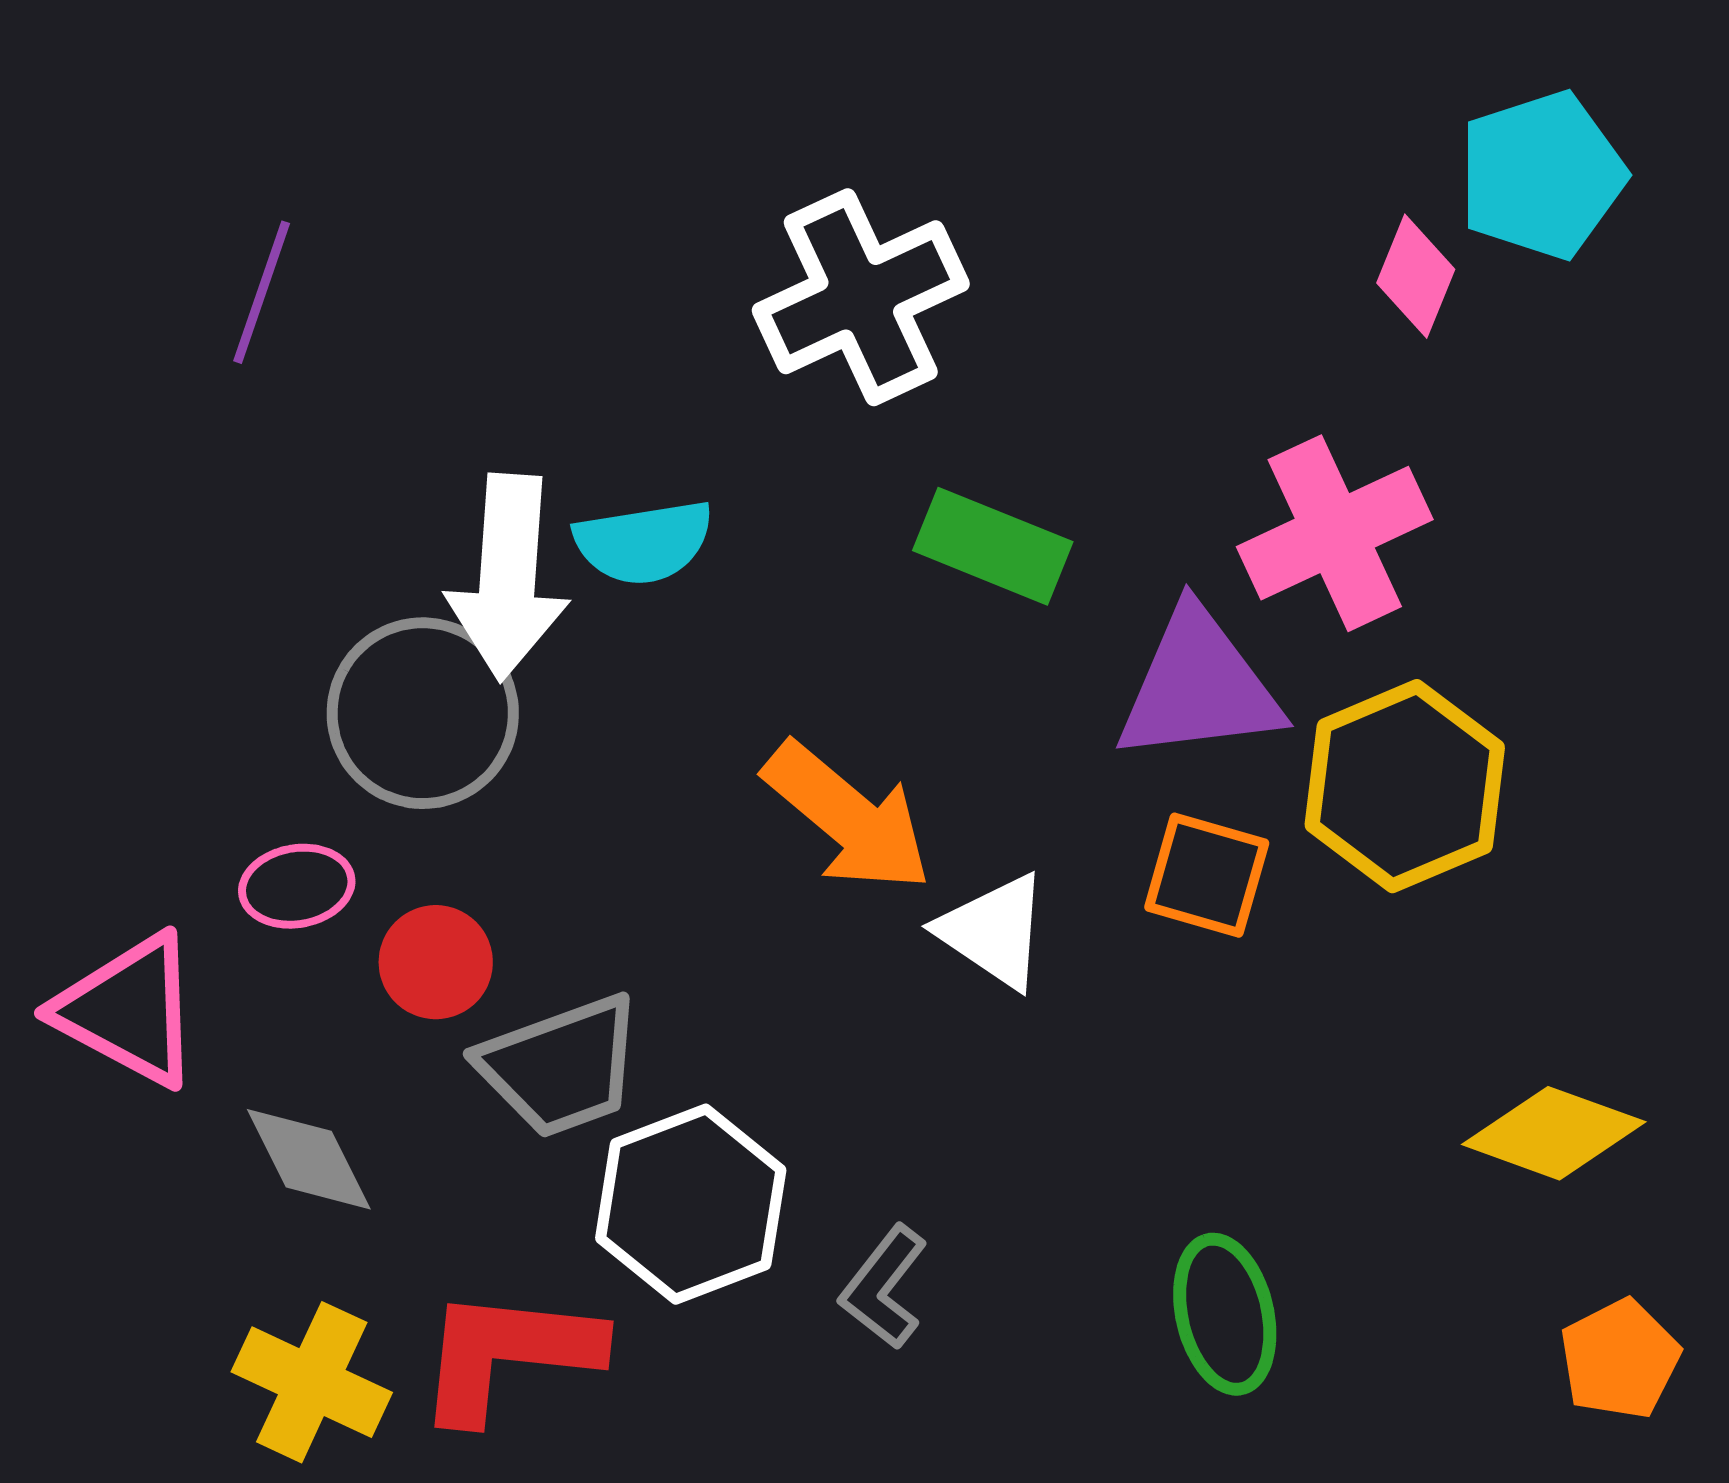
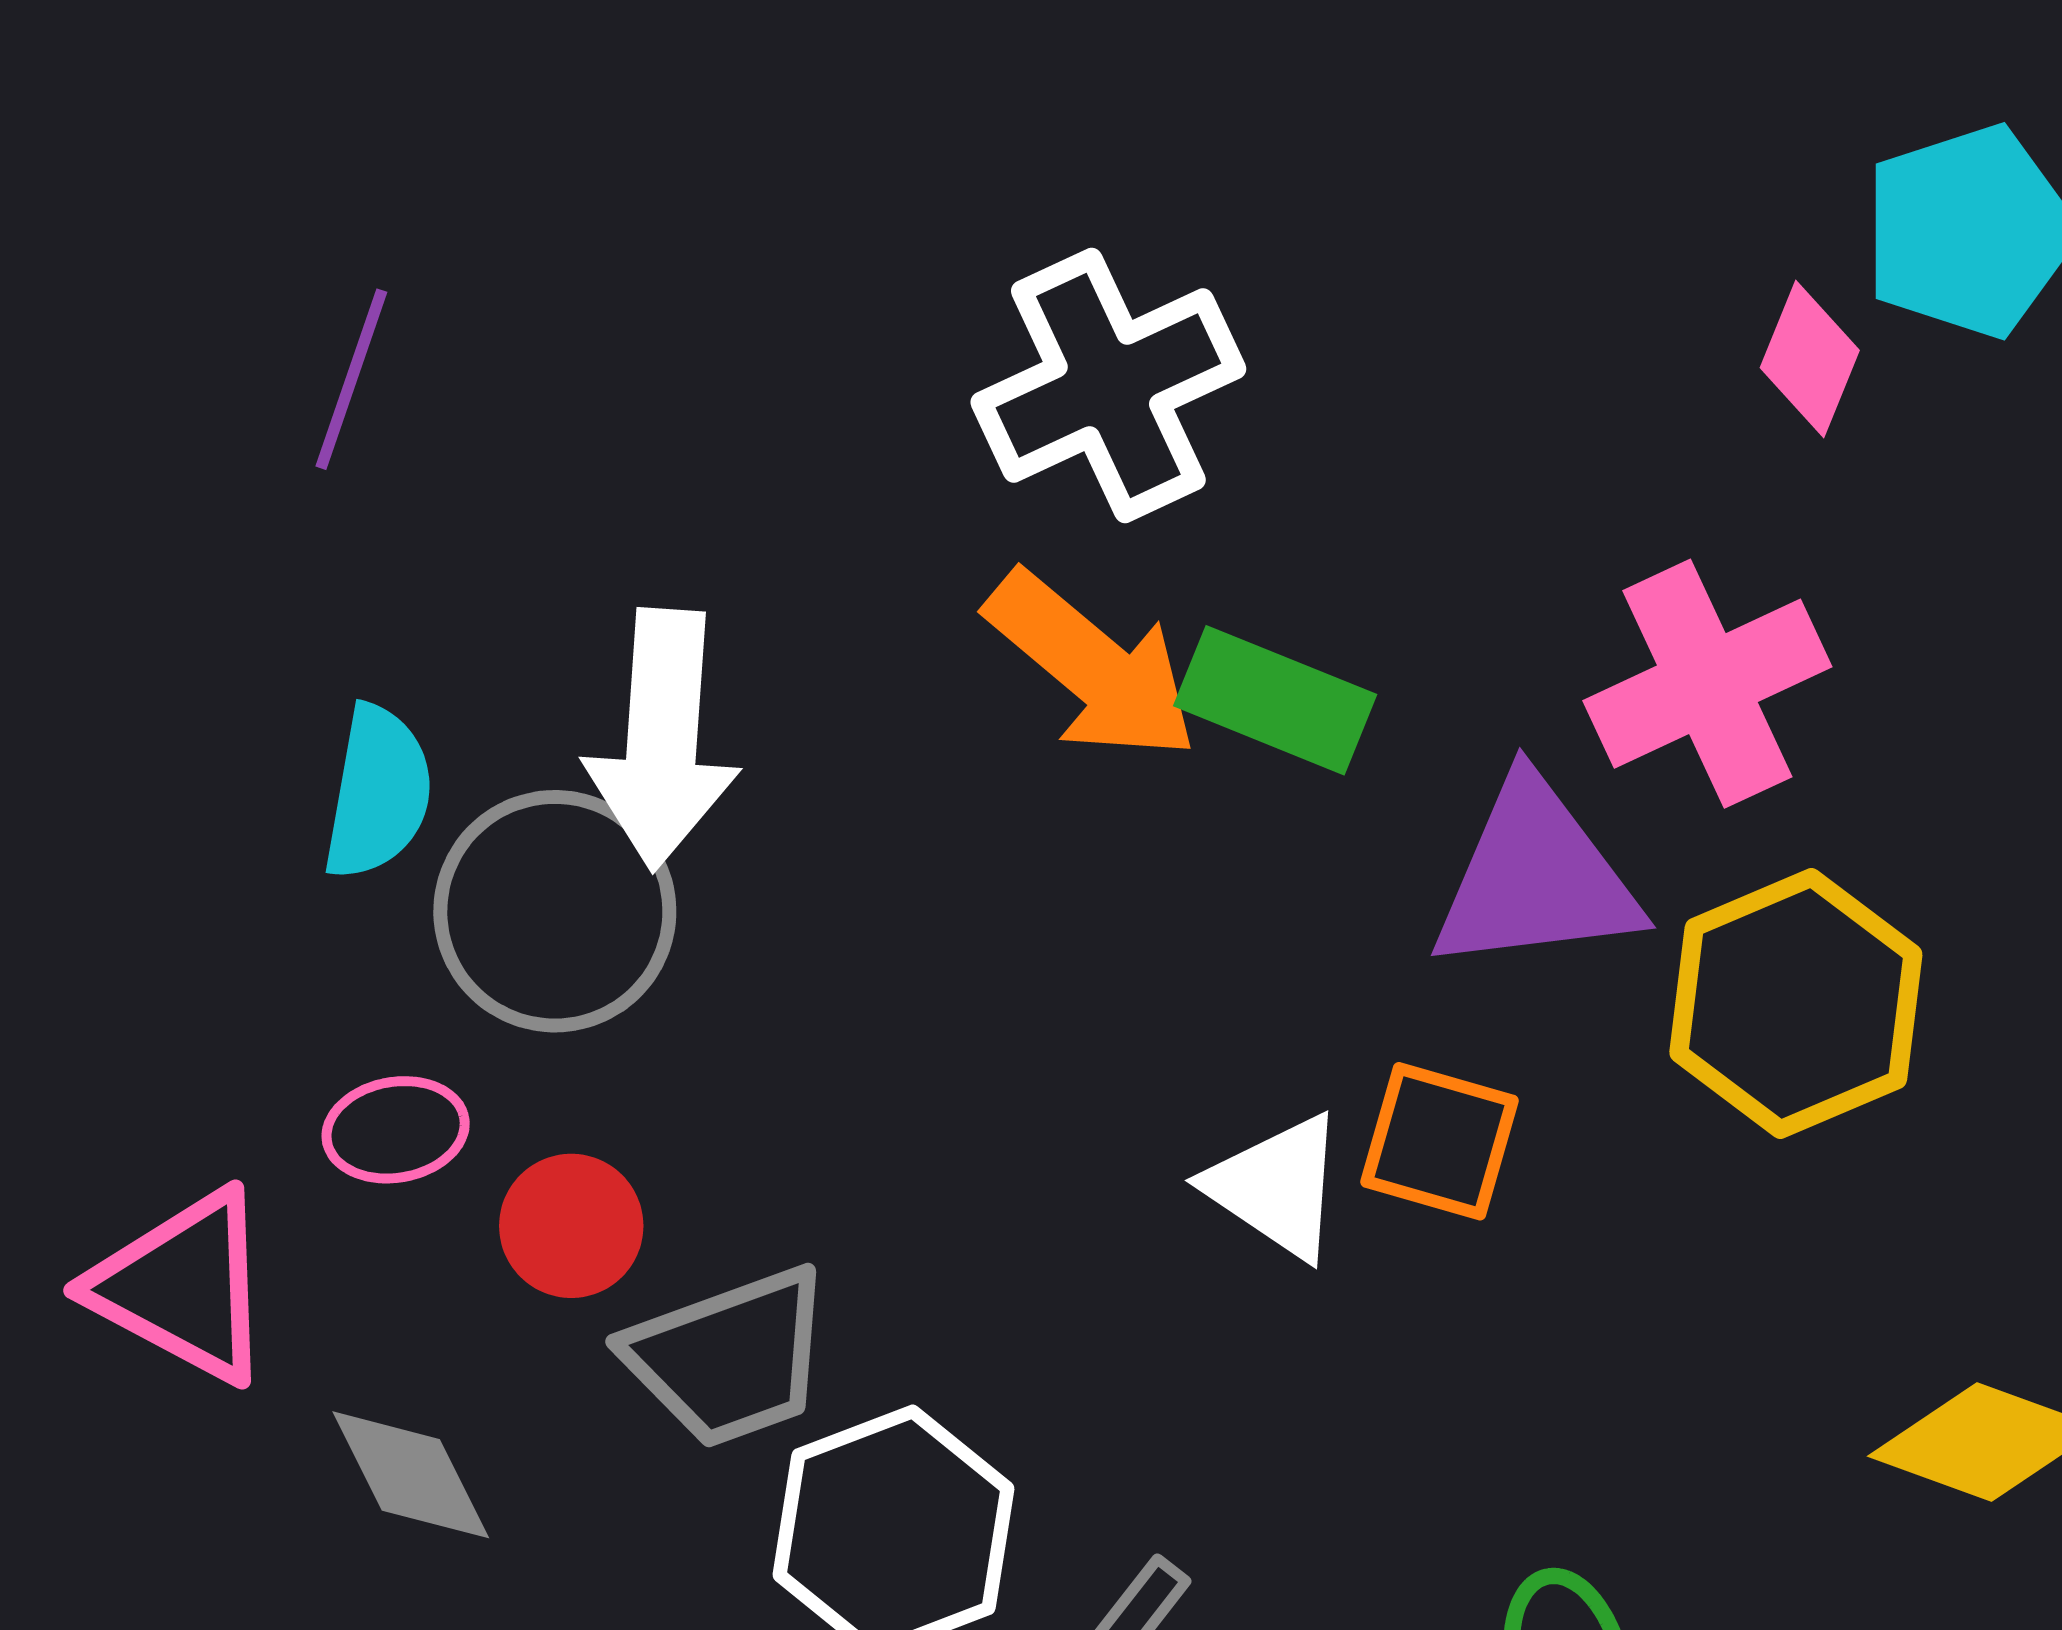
cyan semicircle: (644, 542) -> (378, 792), moved, turned -71
orange arrow: (848, 817) -> (1092, 666), moved
orange square: (1207, 875) -> (1439, 1141), moved

